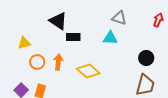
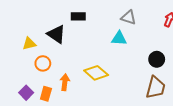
black triangle: (58, 21) -> (56, 34), moved
black rectangle: (73, 37) -> (78, 16), moved
orange arrow: (58, 62) -> (65, 82), moved

